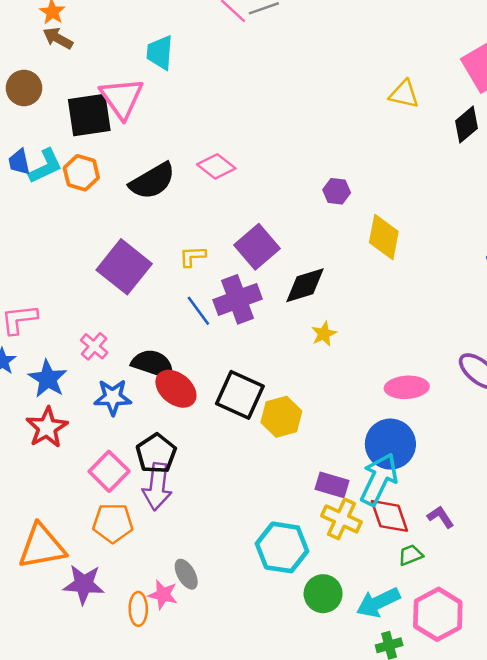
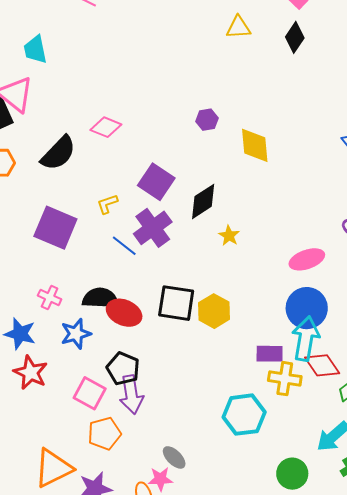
green circle: (323, 594) -> (292, 474), moved

